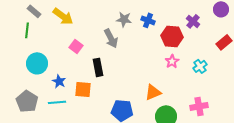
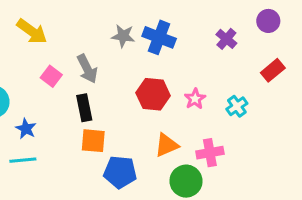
blue cross: (148, 20) -> (159, 37), size x1.5
red hexagon: (172, 36) -> (153, 94), moved
gray arrow: (111, 38) -> (87, 69), moved
orange square: (83, 89) -> (93, 141), moved
pink cross: (199, 106) -> (210, 153), moved

